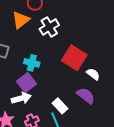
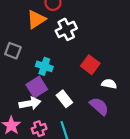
red square: (74, 58) -> (90, 65), size x0.7
white semicircle: (93, 74) -> (109, 84), turned -32
white rectangle: (60, 106) -> (64, 99), moved

